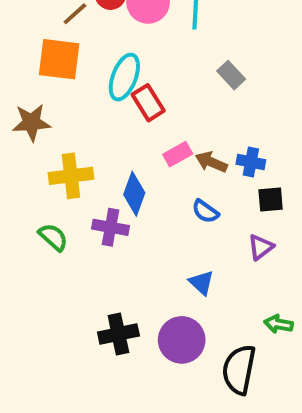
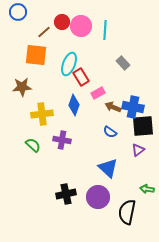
pink rectangle: (178, 154) -> (98, 93), moved
blue cross: (251, 162) -> (133, 107), size x1.5
blue diamond: (134, 194) -> (74, 105), moved
black square: (271, 200) -> (143, 126), size x1.6
blue triangle: (201, 283) -> (108, 168), size x1.5

